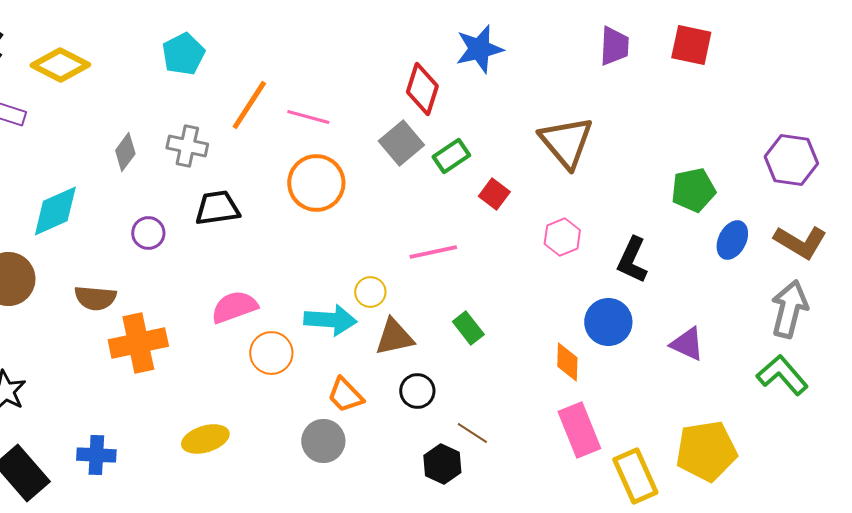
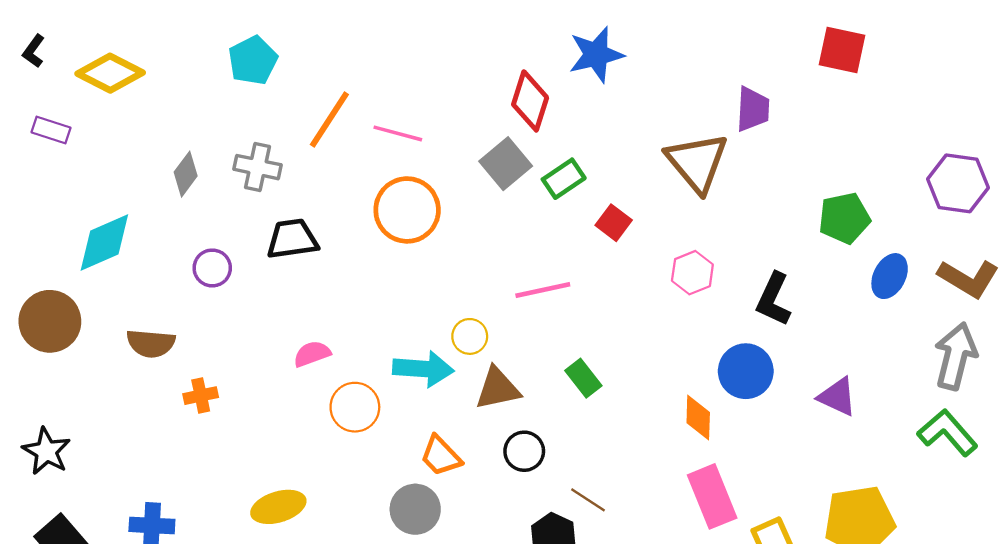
purple trapezoid: (614, 46) -> (753, 109), moved
pink semicircle: (234, 307) -> (312, 354), size x0.7
orange cross: (138, 343) -> (201, 396), size x0.5

